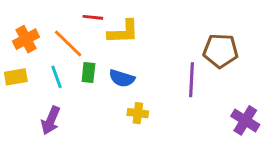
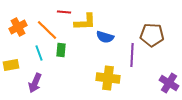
yellow rectangle: (16, 77) -> (11, 65), moved
blue semicircle: (122, 78) -> (105, 37), moved
yellow cross: (138, 113) -> (108, 78), moved, size x1.6

